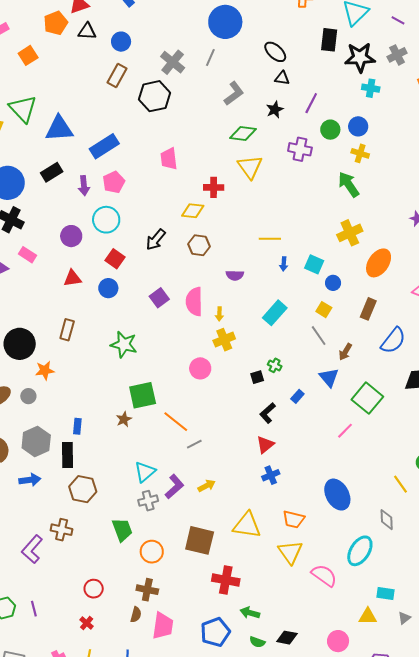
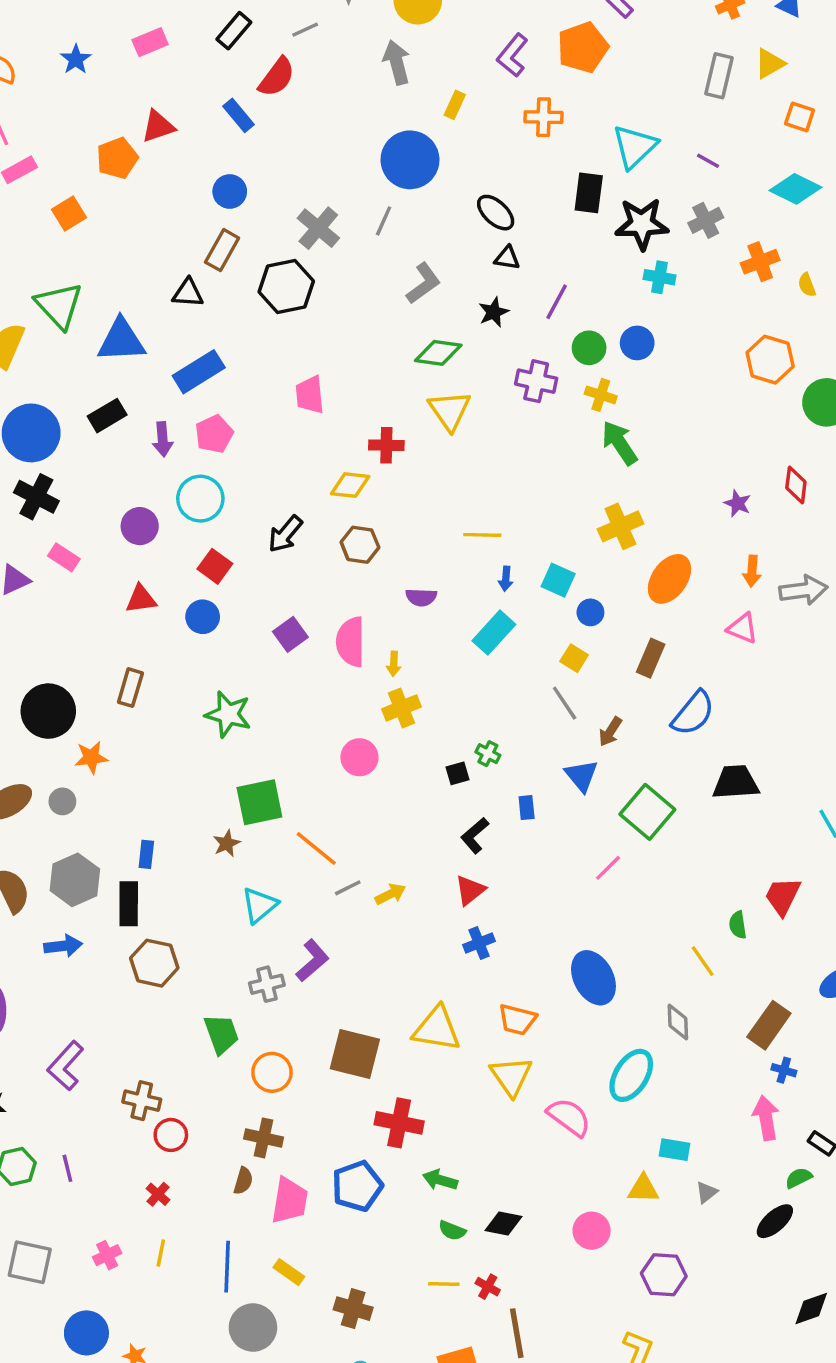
black triangle: (87, 31) -> (188, 293), moved
yellow cross: (360, 153) -> (601, 395), moved
cyan rectangle: (275, 313) -> (494, 633), moved
blue rectangle: (297, 396) -> (527, 808), turned -48
cyan triangle: (145, 472) -> (260, 905), moved
yellow arrow: (207, 486) -> (390, 894), moved
brown cross: (62, 530) -> (142, 1101), moved
blue pentagon: (215, 632) -> (357, 1186), moved

